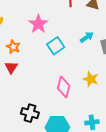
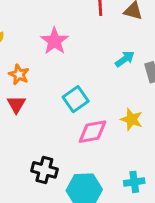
cyan square: (56, 46) -> (76, 99), moved
pink diamond: (64, 87) -> (92, 132), turned 65

